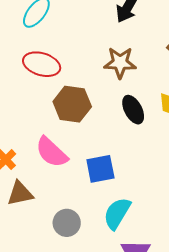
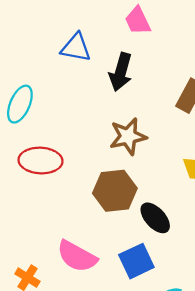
brown hexagon: (72, 104) -> (115, 191), moved
black ellipse: (133, 110) -> (155, 218), moved

